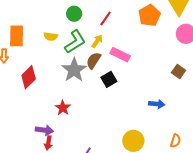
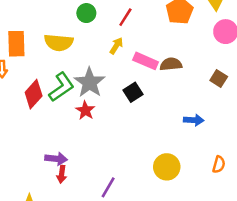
yellow semicircle: (51, 36) -> (59, 42), size x1.6
green L-shape: (75, 42) -> (61, 87), moved
brown semicircle: (93, 60) -> (171, 64), moved, turned 54
red star: (63, 108) -> (85, 110), moved

